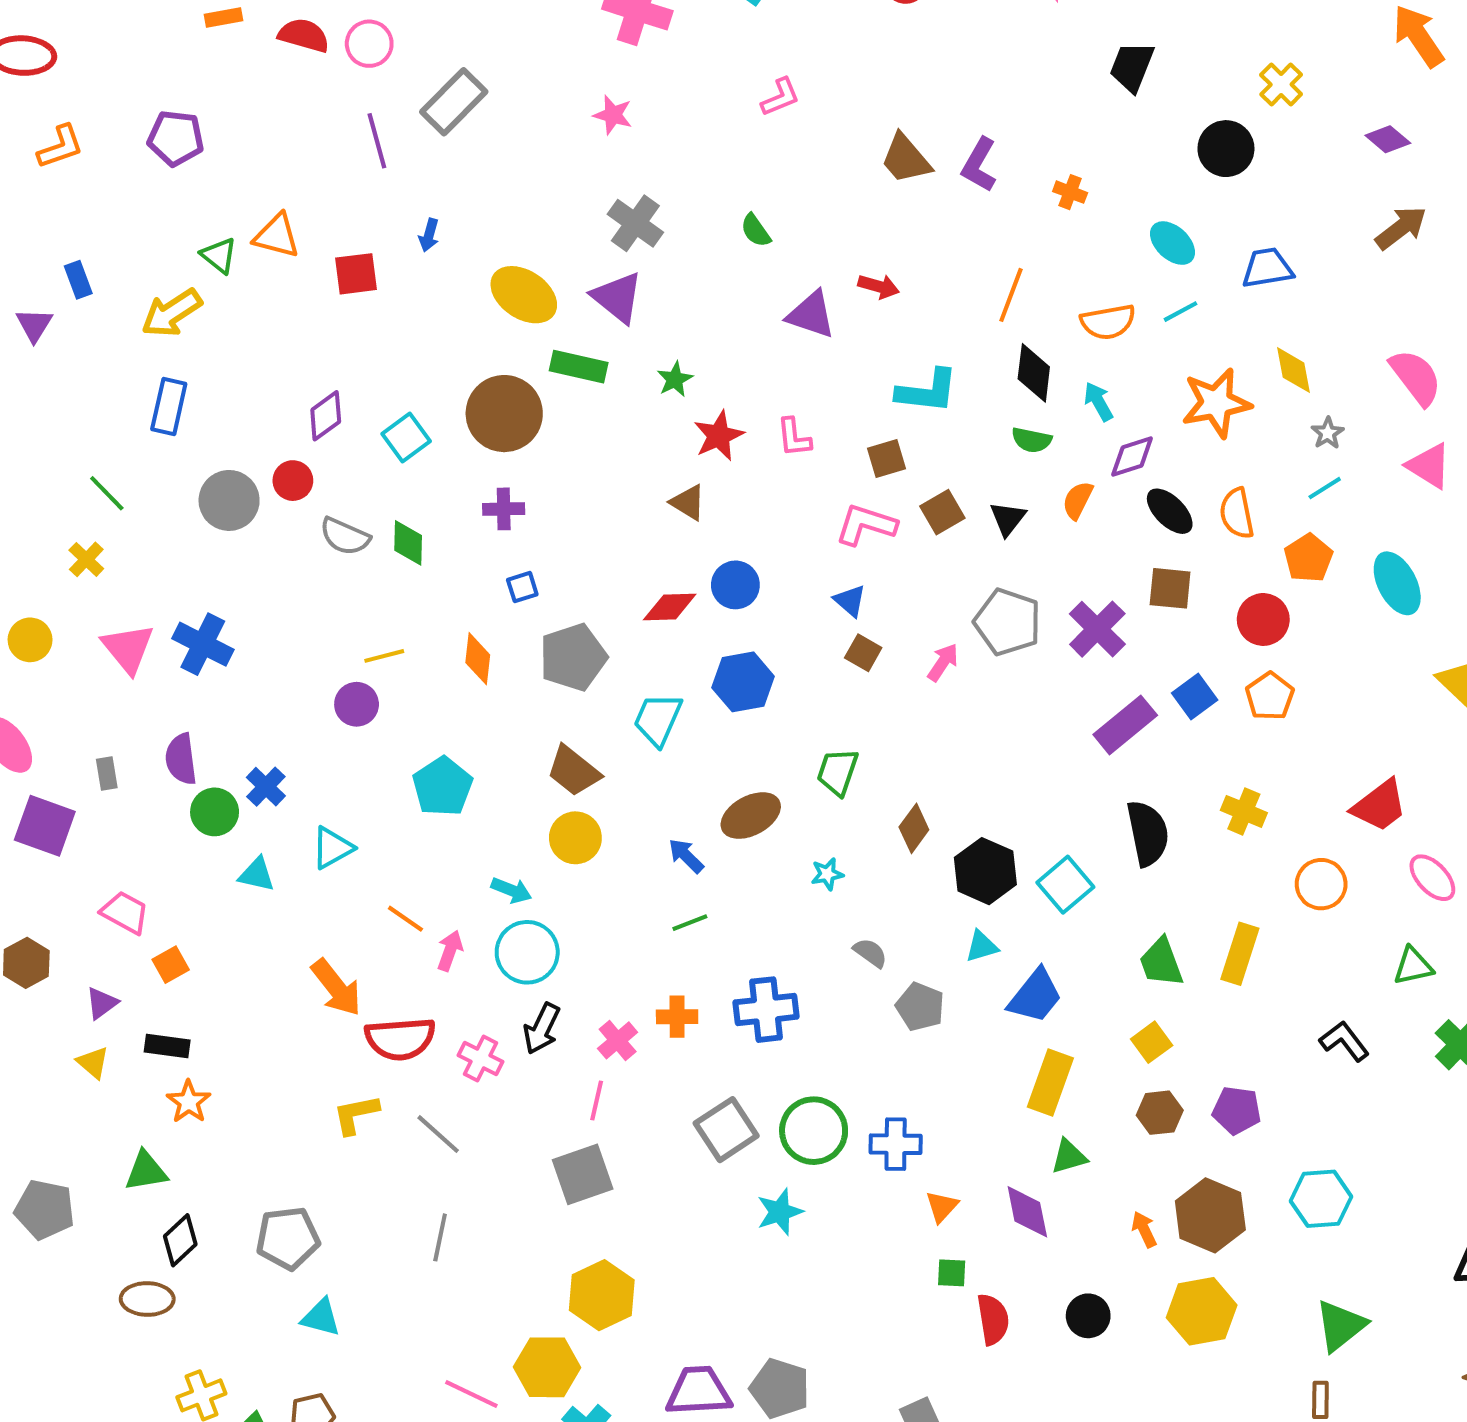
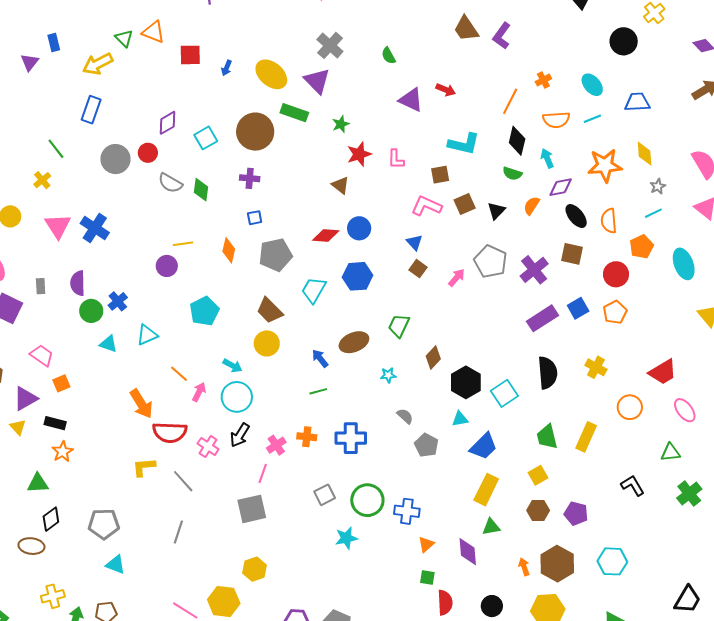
orange cross: (1070, 192) -> (543, 80), moved, turned 35
blue arrow: (429, 235) -> (227, 68), moved
purple triangle: (102, 1003) -> (25, 399), size x1.5
gray square: (726, 1130) -> (325, 495), size x0.7
yellow hexagon: (602, 1295) -> (255, 569), size x0.7

